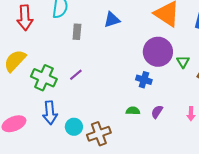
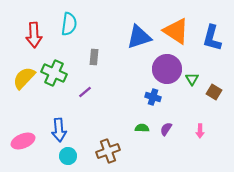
blue triangle: (112, 20) -> (139, 37), moved, size x1.5
gray rectangle: (77, 32) -> (94, 57), moved
green cross: (44, 78) -> (54, 73), moved
cyan circle: (74, 127) -> (68, 156), moved

